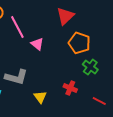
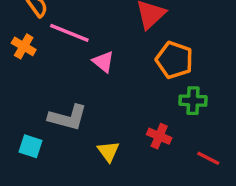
pink line: (17, 27) -> (69, 33), turned -40
green cross: (90, 67) -> (193, 101), turned -35

